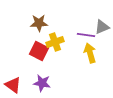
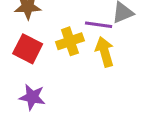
yellow cross: (55, 42) -> (70, 41), moved

